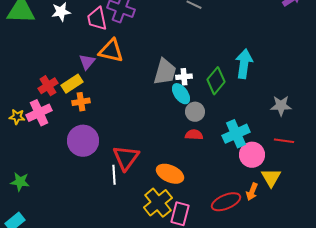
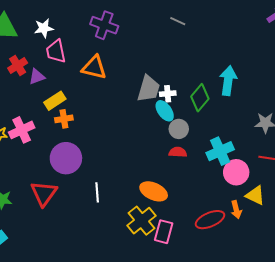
pink trapezoid: (97, 19) -> (56, 51), moved
purple triangle: (87, 62) -> (37, 77), moved, turned 30
red cross: (48, 86) -> (18, 65), moved
red triangle: (126, 158) -> (44, 193), moved
yellow triangle: (271, 178) -> (255, 195), turned -35
orange arrow: (252, 192) -> (236, 210), turned -36

